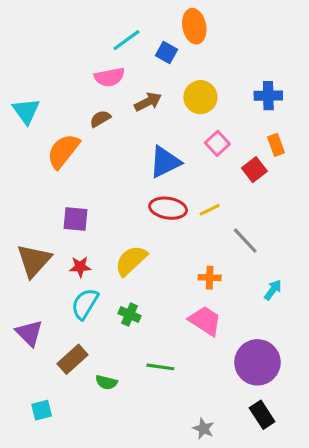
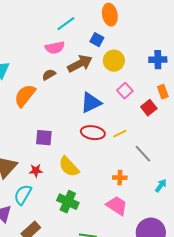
blue square: (167, 52) -> (97, 40), moved
brown arrow: (148, 102) -> (80, 64), size x1.4
purple square: (76, 219) -> (44, 138), moved
yellow semicircle: (131, 261) -> (69, 167), turned -90
cyan semicircle: (85, 304) -> (23, 195), moved
green cross: (130, 315) -> (68, 202), size x1.5

